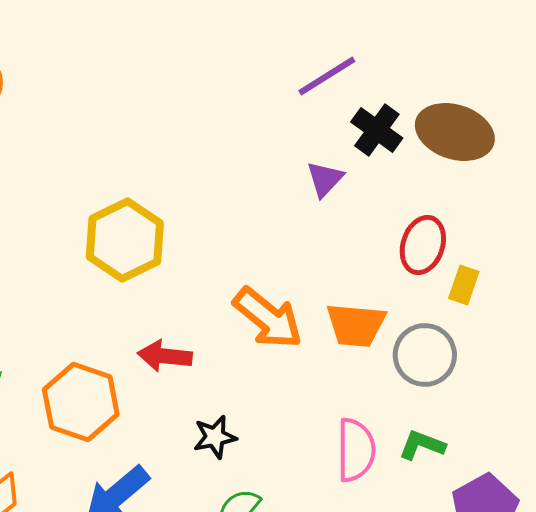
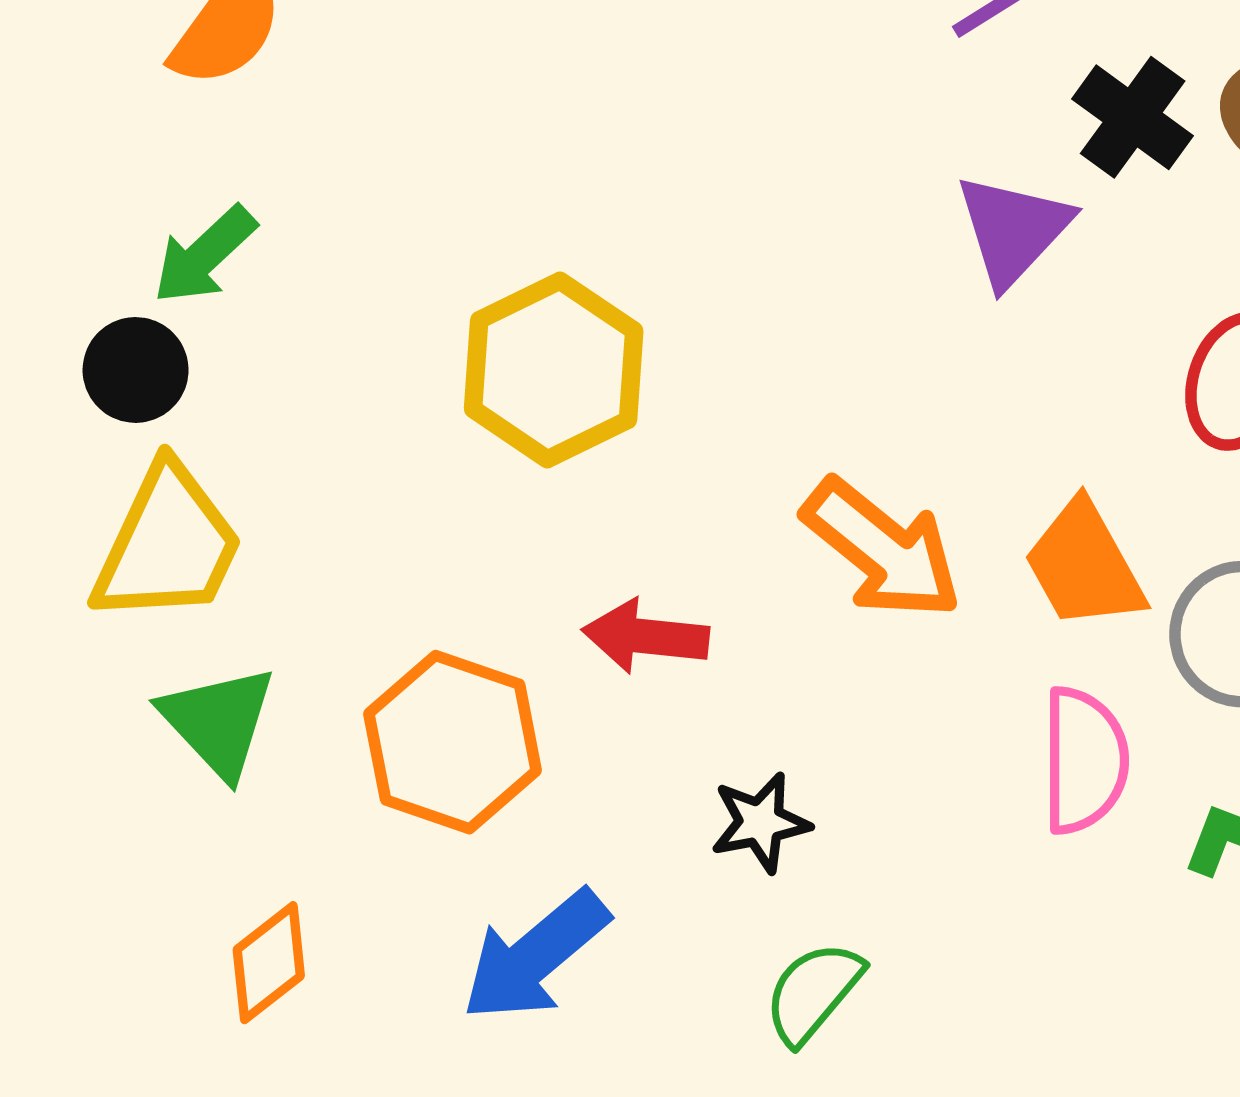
purple triangle: (325, 179) -> (1013, 230), size x1.4
orange trapezoid: (356, 325) -> (1084, 565), turned 56
pink semicircle: (356, 450) -> (1084, 760), moved

